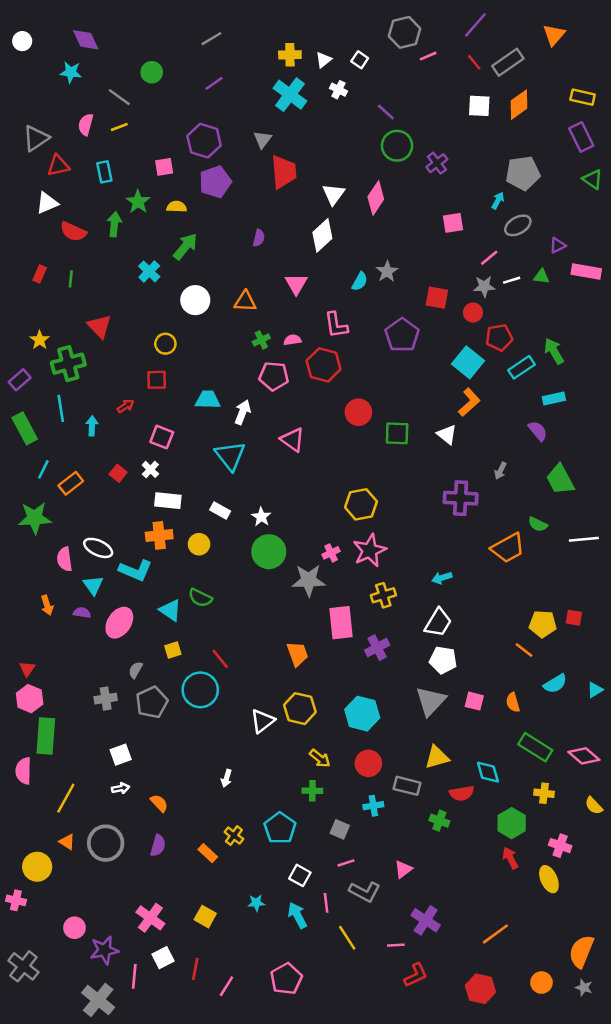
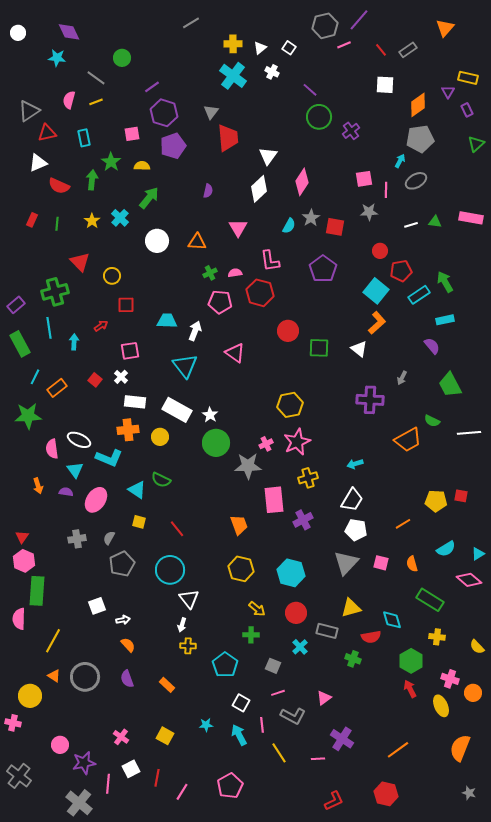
purple line: (475, 25) -> (359, 20), moved
gray line: (211, 39) -> (191, 23), moved
gray rectangle: (508, 62) -> (408, 50), size x0.7
purple line: (214, 83) -> (152, 87), moved
orange diamond: (519, 105) -> (418, 105), moved
purple rectangle: (581, 137) -> (467, 110), size x0.6
green triangle: (593, 179) -> (476, 144), turned 42
pink diamond: (376, 198) -> (302, 182), moved
purple triangle: (558, 245) -> (448, 92), moved, turned -32
pink line: (489, 258) -> (386, 190), moved, turned -49
gray star: (484, 286) -> (369, 212), moved
red square: (437, 298) -> (335, 227), moved
yellow star: (40, 340) -> (92, 221), moved
yellow circle: (165, 344) -> (112, 276), moved
pink square: (162, 437) -> (130, 351), turned -30
white rectangle: (220, 511) -> (177, 410), size x1.8
yellow square: (173, 650) -> (139, 522), turned 32
orange line: (524, 650) -> (403, 524), moved, turned -70
cyan circle: (200, 690) -> (170, 570), moved
gray cross: (106, 699) -> (77, 539), moved
white triangle: (263, 721) -> (189, 599), moved, turned -30
pink diamond: (584, 756) -> (469, 580), moved
white arrow: (121, 788) -> (123, 620), moved
cyan cross: (373, 806) -> (300, 647), turned -35
yellow cross: (234, 836) -> (188, 646), moved, turned -35
purple semicircle: (158, 846) -> (127, 679), turned 144
pink cross: (150, 918) -> (121, 737), size x0.7
orange semicircle: (581, 951) -> (460, 748), moved
red L-shape: (416, 975) -> (334, 801), moved
orange circle: (541, 983) -> (473, 693), moved

